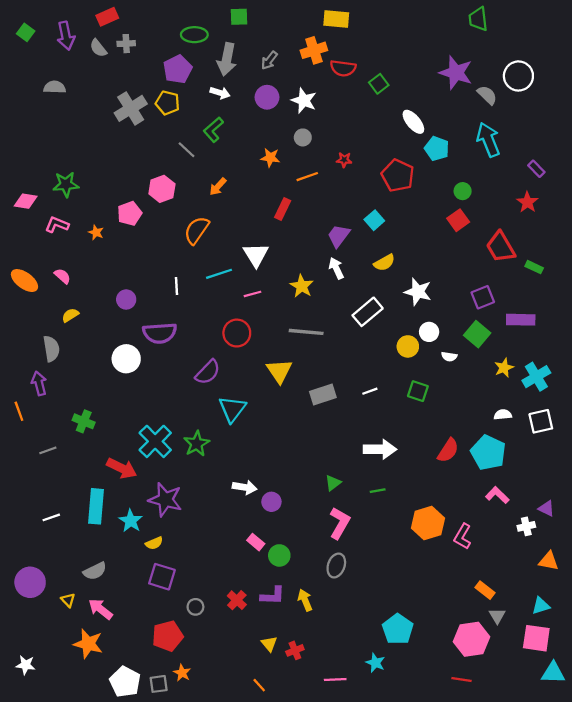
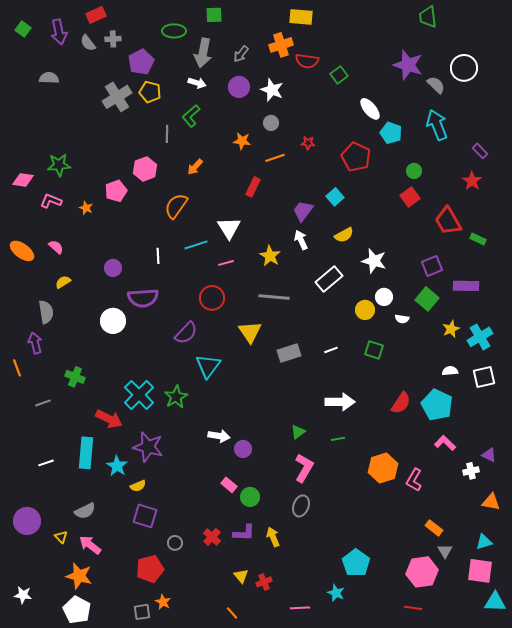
purple pentagon: (178, 69) -> (141, 62), moved
gray line: (187, 150) -> (167, 134), turned 48
white pentagon: (125, 682) -> (77, 610), moved

